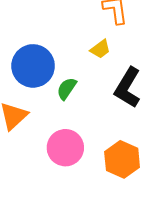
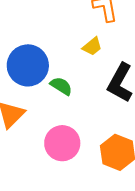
green semicircle: (67, 89) -> (61, 86), turned 90

